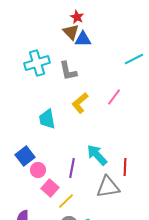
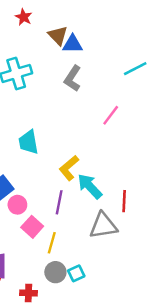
red star: (77, 17) -> (24, 17), moved
gray L-shape: (68, 71) -> (73, 78), moved, turned 45
yellow L-shape: (80, 103) -> (69, 168), moved
yellow line: (66, 201) -> (52, 243), turned -30

